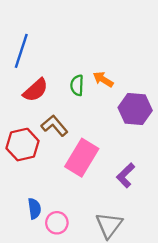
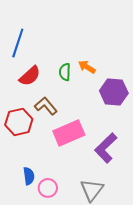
pink rectangle: (82, 158) -> (69, 133), turned 36
purple L-shape: (126, 175) -> (106, 148), size x1.4

